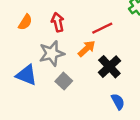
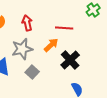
red line: (102, 28) -> (64, 28), turned 30

